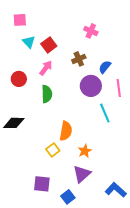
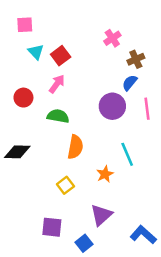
pink cross: (91, 31) -> (112, 38), turned 32
brown cross: (79, 59) -> (136, 59), moved
green semicircle: (47, 94) -> (58, 116), turned -78
cyan line: (105, 113) -> (127, 154), moved
orange semicircle: (66, 131) -> (75, 147), moved
orange star: (85, 151) -> (105, 174), moved

